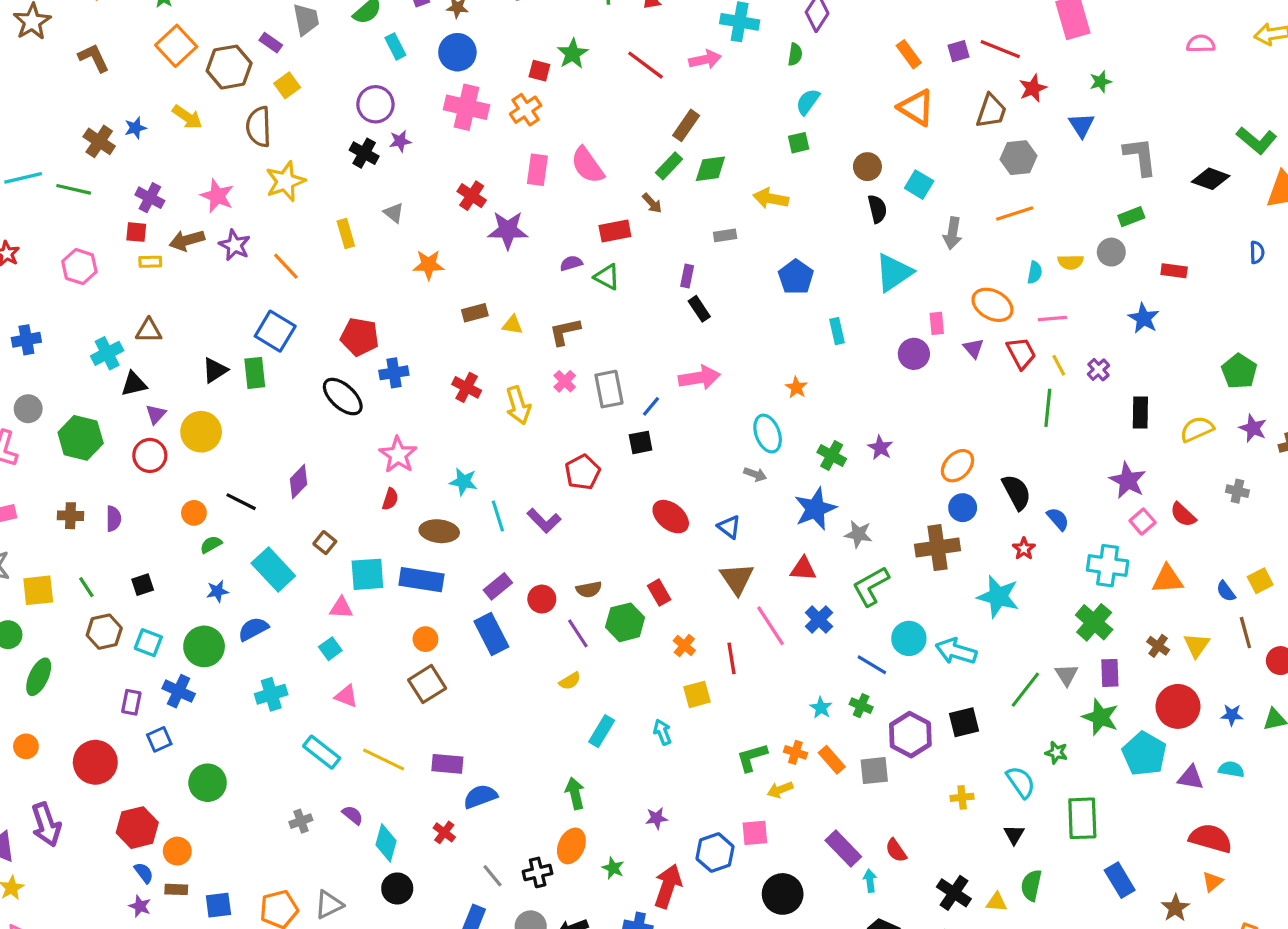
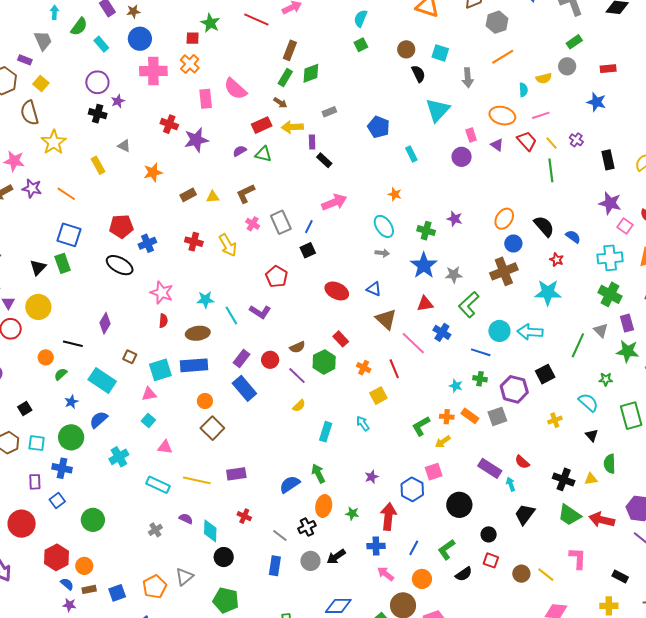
yellow arrow: (771, 198) -> (292, 127), moved
blue semicircle: (480, 797) -> (290, 484), moved

